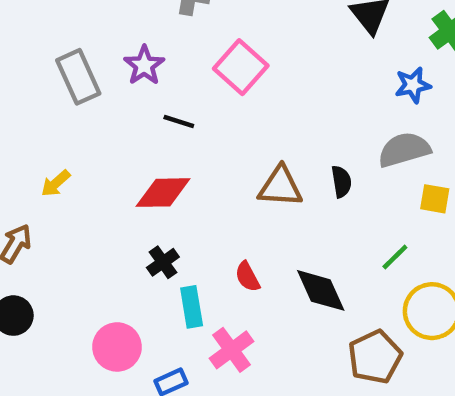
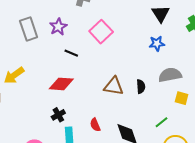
blue star: (413, 85) -> (157, 44), moved
yellow arrow: (56, 183) -> (14, 75), size x1.5

